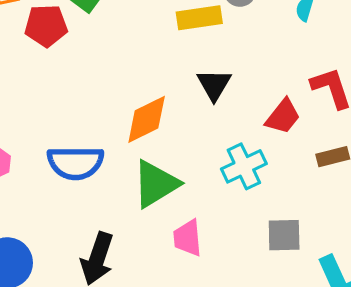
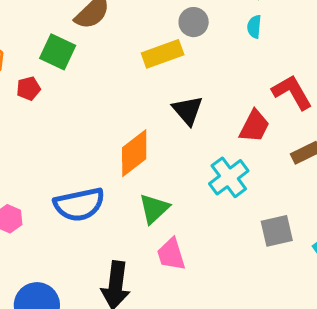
red pentagon: (46, 26) -> (29, 88), size x0.6
green triangle: (156, 184) -> (154, 209), size x0.7
pink trapezoid: (188, 238) -> (171, 254), moved

